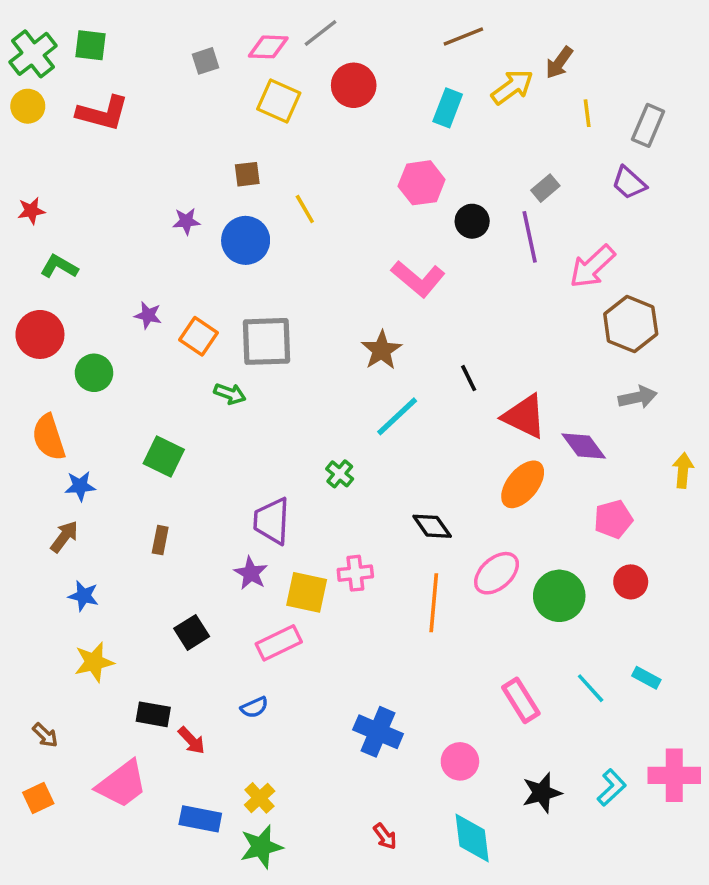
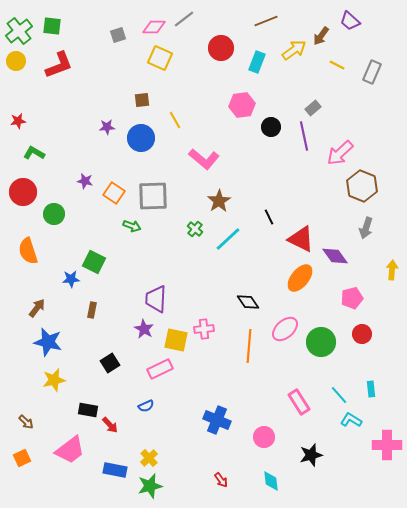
red circle: (354, 85) -> (221, 48), moved
red L-shape: (103, 113) -> (59, 65), turned -36
yellow line: (587, 113) -> (337, 65), turned -56
purple trapezoid: (629, 183) -> (350, 21), moved
pink L-shape: (418, 279) -> (204, 159), moved
gray arrow: (638, 397) -> (366, 228), turned 120
green cross: (340, 474) -> (195, 229), moved
blue star: (80, 486) -> (71, 279), moved
blue star: (84, 596) -> (48, 342), size x1.6
cyan rectangle: (646, 678) -> (371, 389), turned 56
cyan L-shape: (612, 788) -> (351, 420), moved, turned -105
cyan diamond: (472, 838) -> (271, 481), size x0.7

